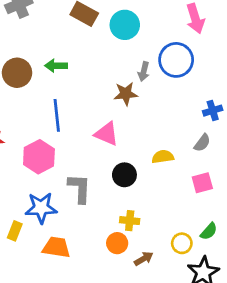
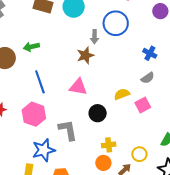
blue cross: (213, 111) -> (150, 53), turned -32
gray semicircle: (202, 143) -> (148, 78), turned 32
pink square: (202, 183) -> (143, 105), moved
yellow circle: (182, 243) -> (139, 154), moved

